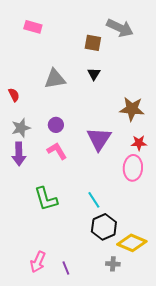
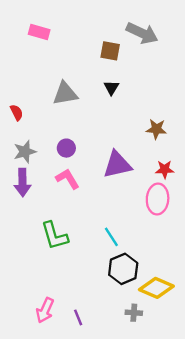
brown star: (132, 109) -> (156, 129), size x0.7
purple triangle: (99, 139) -> (117, 165), turned 44

